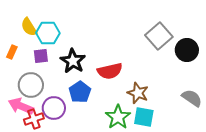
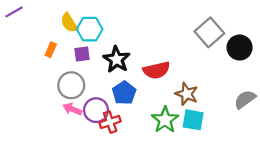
gray semicircle: (192, 98) -> (245, 99), turned -70
pink arrow: (21, 106) -> (72, 109), moved, size x0.7
red cross: (34, 119) -> (110, 122), moved

